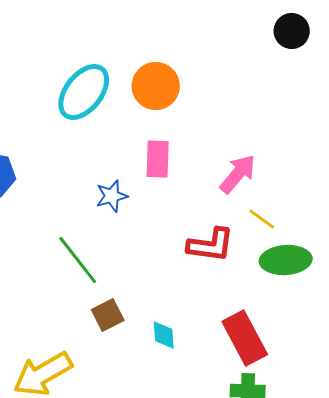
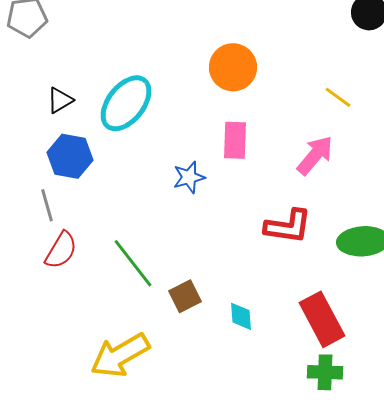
cyan ellipse: (84, 92) -> (126, 103), moved
yellow line: (262, 219) -> (338, 97), moved
green line: (78, 260) -> (133, 263), moved

